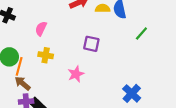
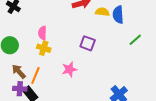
pink semicircle: (41, 29) -> (42, 33), moved, turned -32
orange line: (19, 66) -> (35, 75), moved

